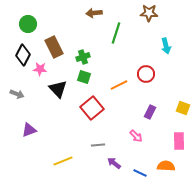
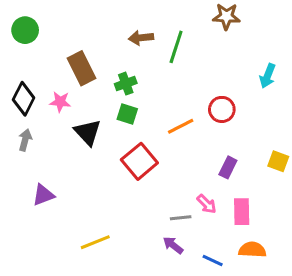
brown arrow: (94, 13) -> (141, 38), moved
green circle: (28, 24) -> (25, 30), moved
cyan arrow: (166, 46) -> (268, 76), moved, turned 35
black diamond: (23, 55) -> (24, 99), moved
gray arrow: (17, 94) -> (25, 140), turned -96
pink rectangle: (179, 141) -> (242, 212), moved
gray line: (98, 145) -> (181, 218), moved

